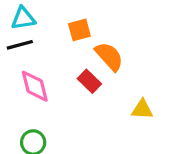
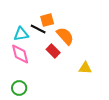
cyan triangle: (23, 18) -> (21, 34), moved
black line: (20, 45) -> (38, 29), moved, turned 42

